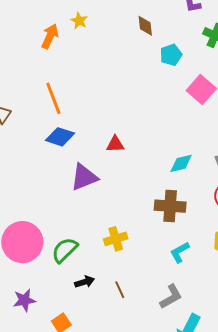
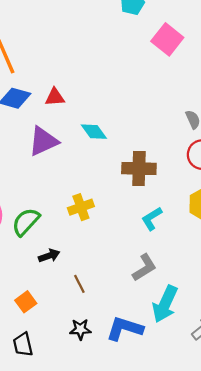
red triangle: (115, 144) -> (55, 97), moved
cyan diamond: (181, 163) -> (94, 132), moved, turned 70
brown line: (120, 290) -> (79, 284), moved

